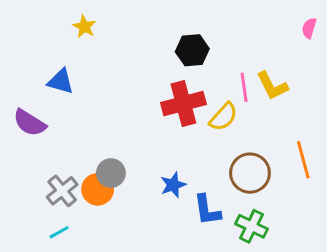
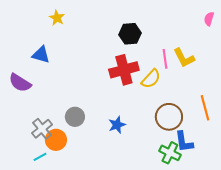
orange circle: (98, 189) -> (56, 140), moved
blue L-shape: (207, 210) -> (184, 142), moved

